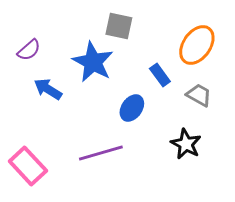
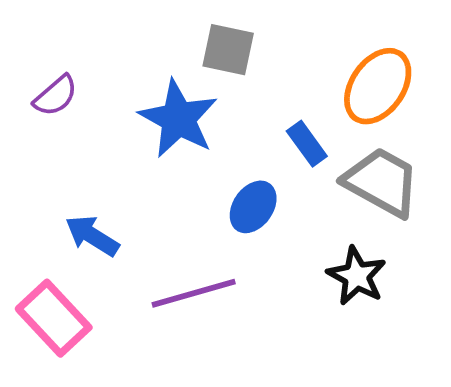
blue arrow: (48, 89) -> (92, 236), moved
gray trapezoid: (199, 95) -> (382, 182), size x1.6

